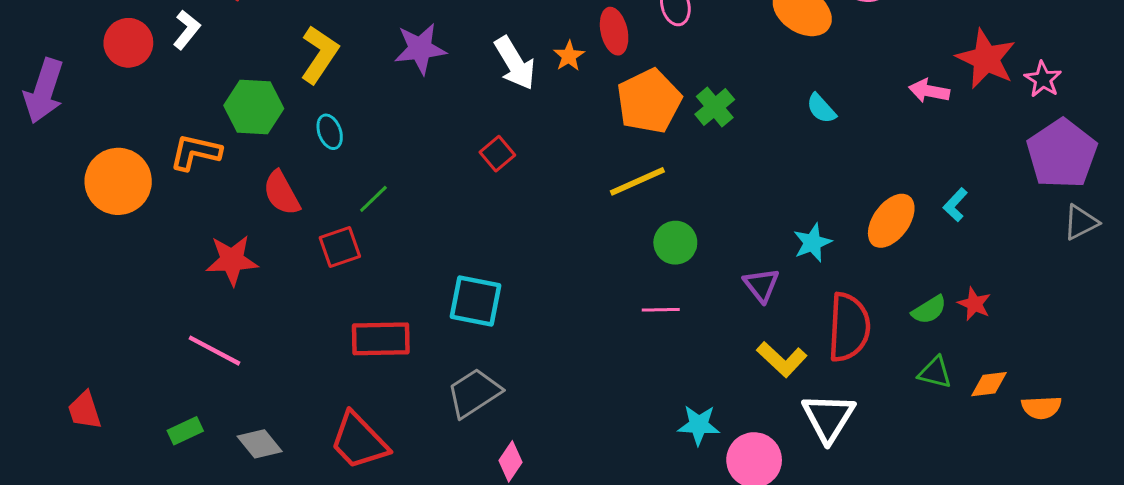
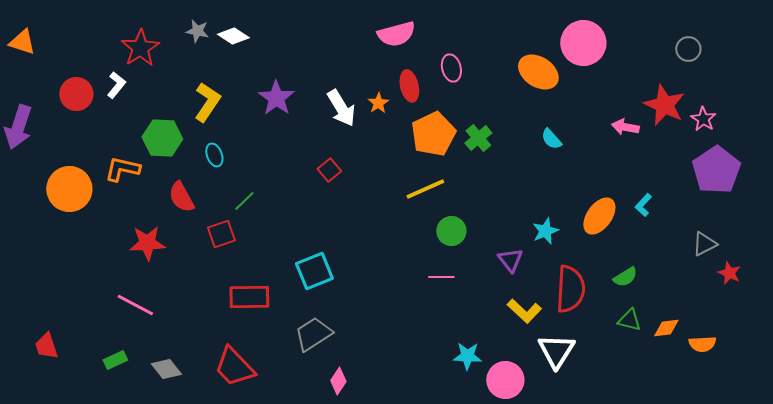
purple star: (420, 49) -> (276, 98), turned -30
gray triangle: (1081, 222) -> (704, 244), moved
cyan square: (476, 301) -> (314, 271), turned -33
red star: (974, 304) -> (729, 273), moved

